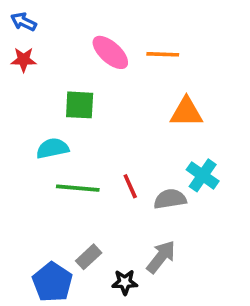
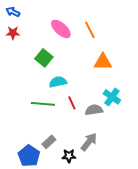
orange line: (163, 54) -> (90, 30), turned 60
green square: (80, 105) -> (44, 58), turned 36
cyan semicircle: (52, 148) -> (58, 82), moved

